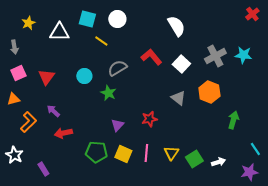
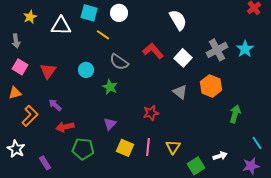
cyan star: (243, 55) -> (245, 49), turned 30
gray semicircle: (117, 68) -> (119, 62), turned -114
pink square: (18, 73) -> (20, 67), turned -35
purple triangle: (117, 125) -> (110, 124), moved
green pentagon: (96, 152) -> (83, 149), moved
green square: (194, 159) -> (196, 166), moved

